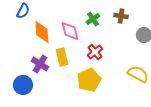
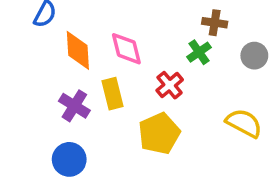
green cross: (93, 19) -> (199, 52), moved
blue circle: (23, 85) -> (69, 159), moved

